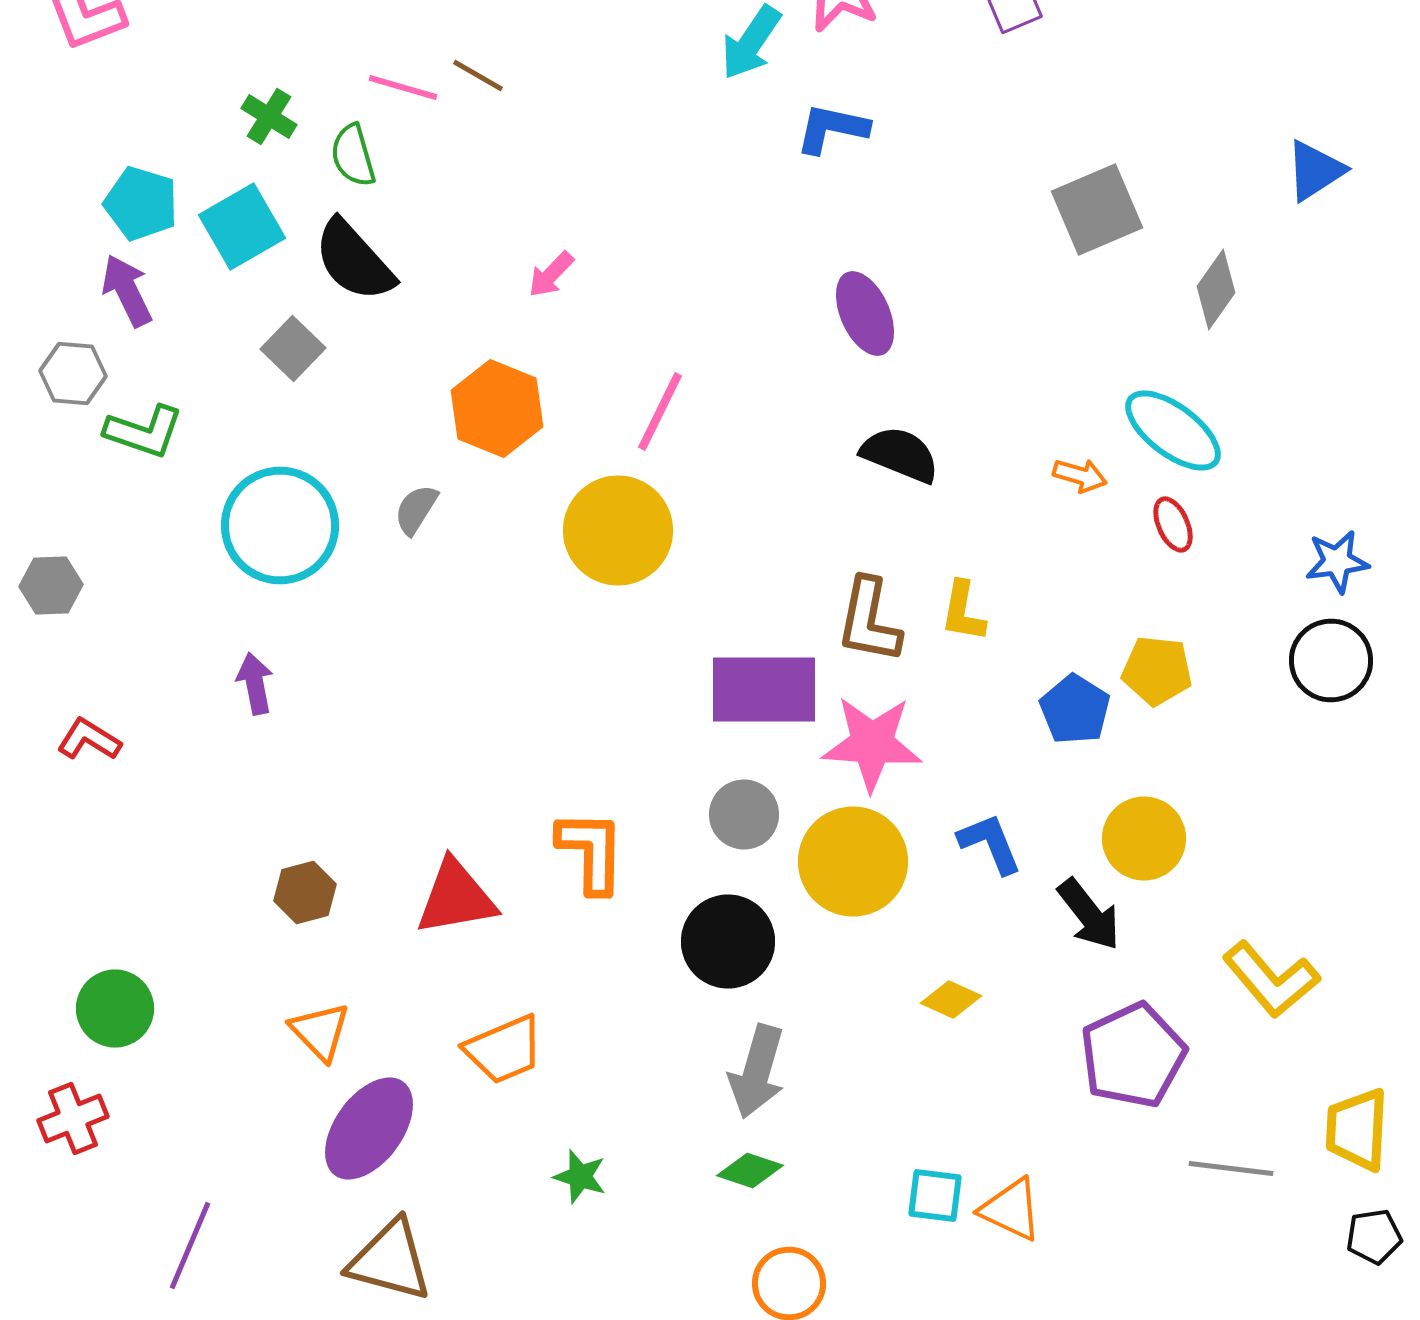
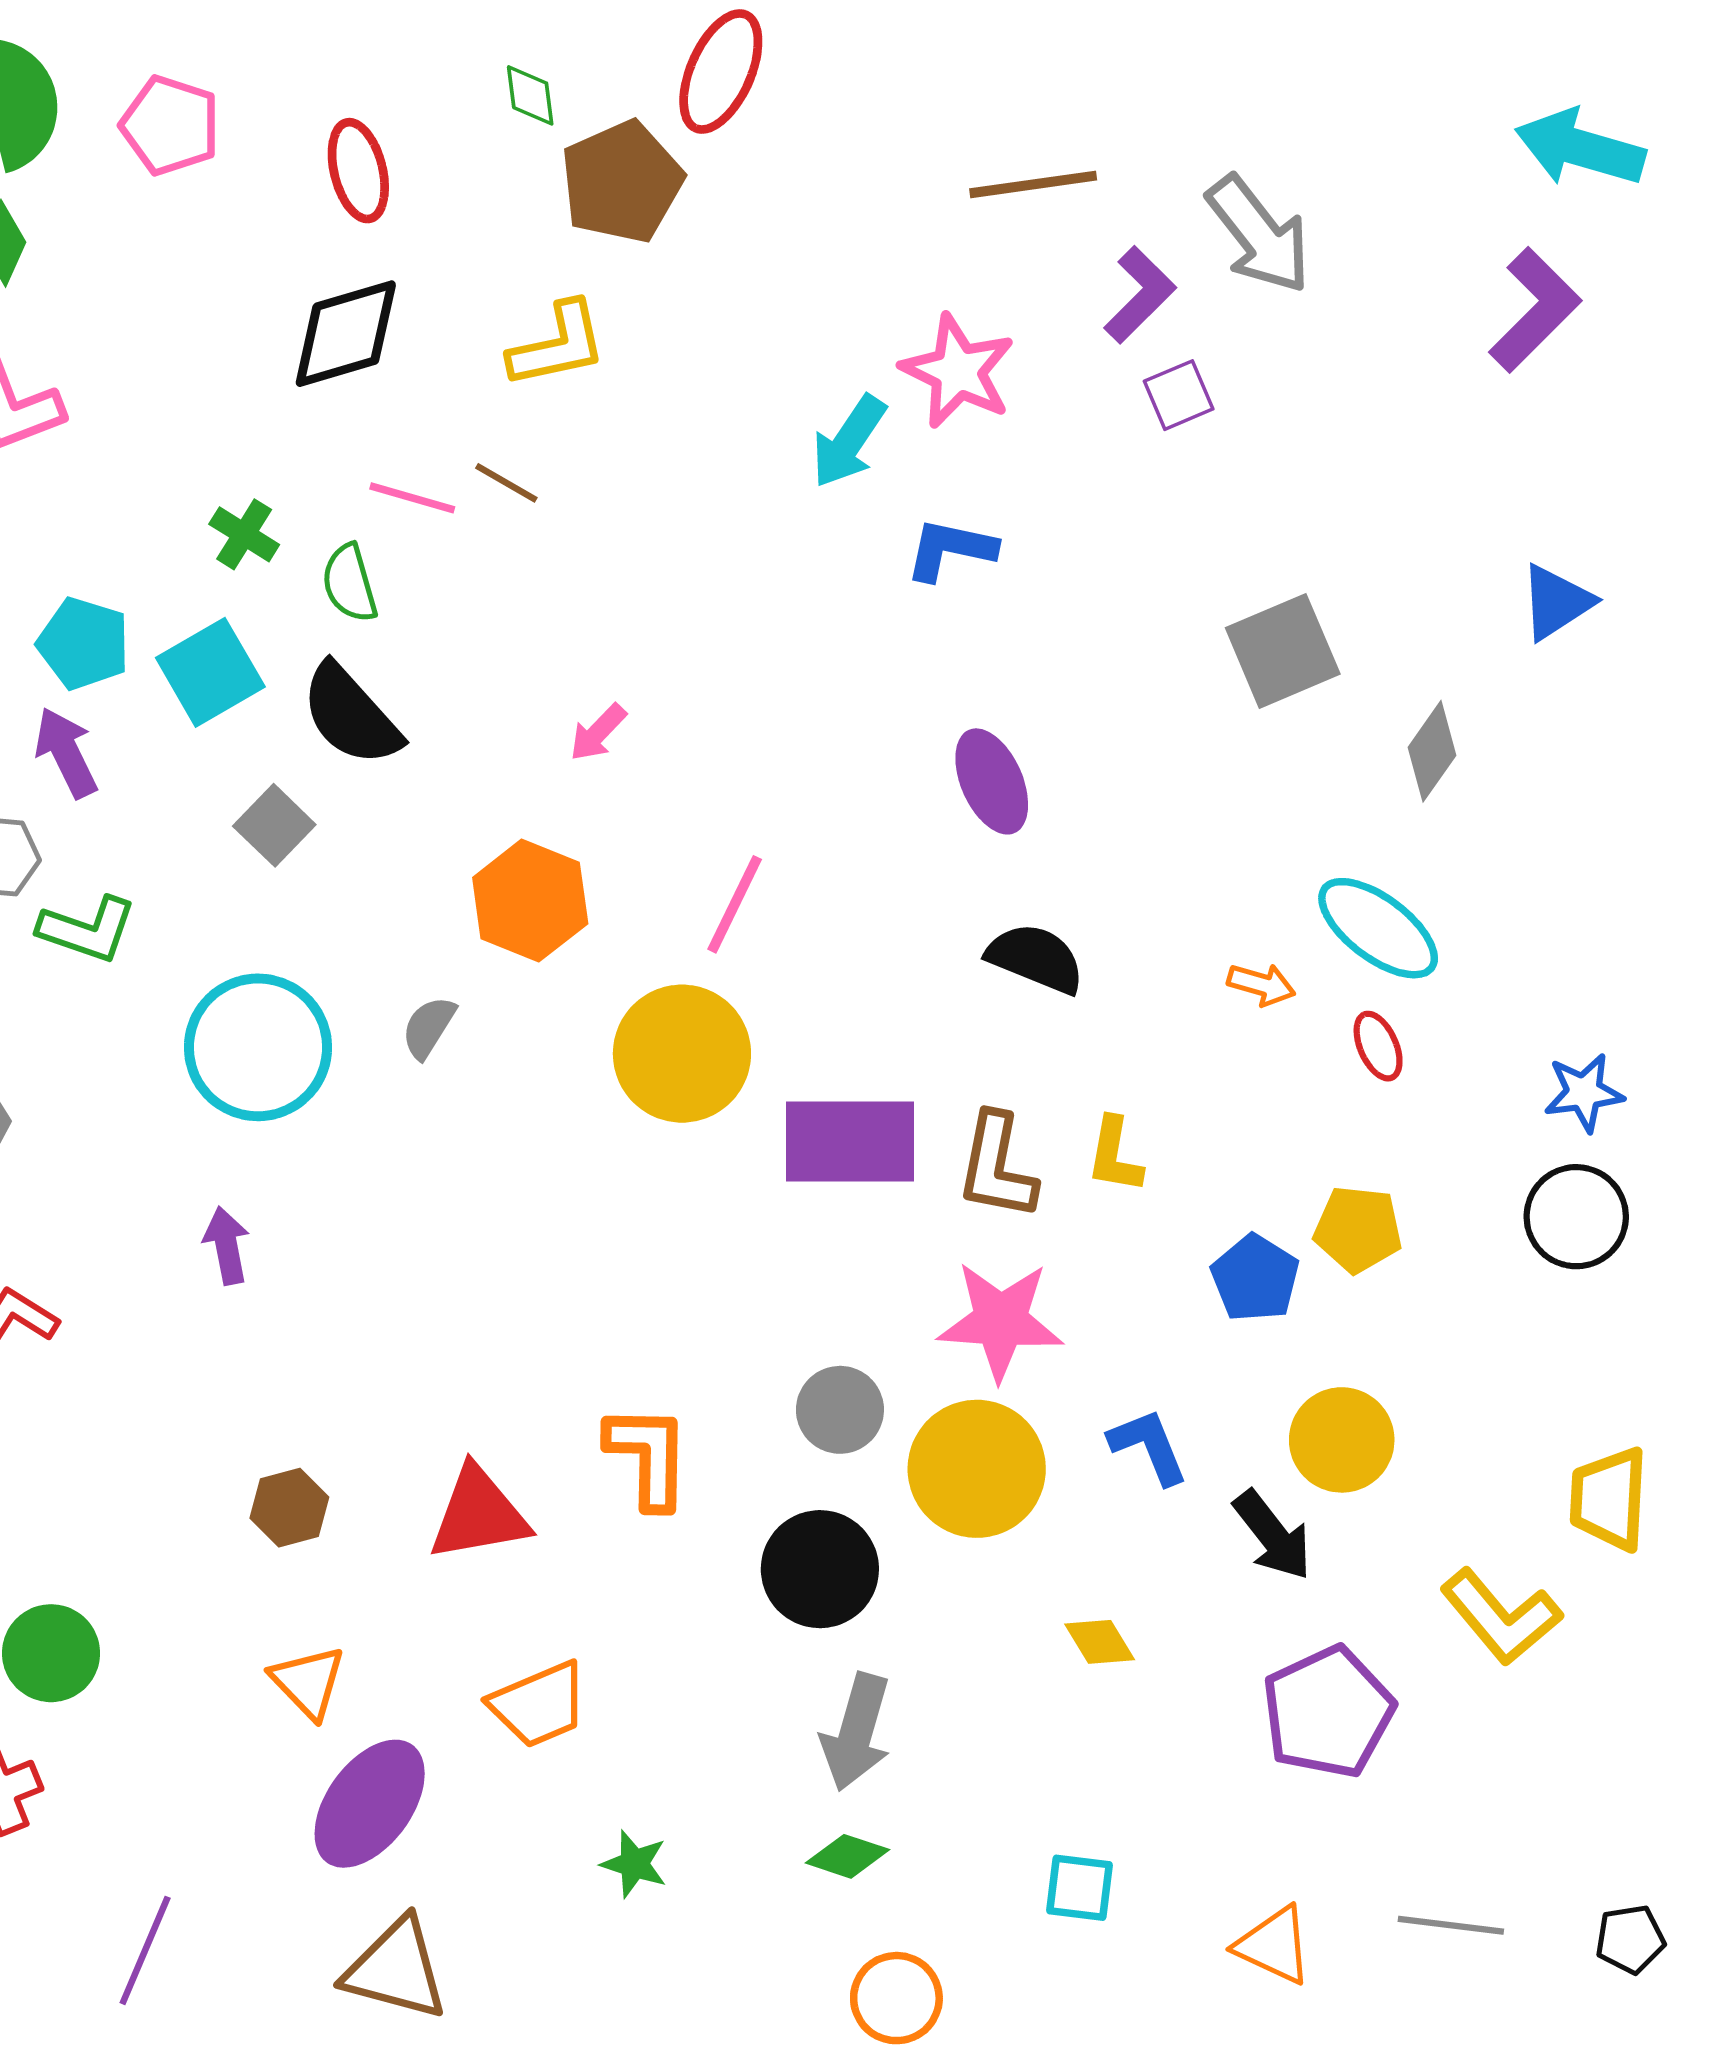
purple rectangle: (764, 690) -> (850, 1141), moved
yellow diamond: (951, 1000) -> (1100, 1642), turned 34
yellow trapezoid: (1357, 1130) -> (1609, 1499), moved
gray line: (1231, 1168) -> (1451, 1925), moved
orange triangle: (1011, 1210) -> (1274, 1945), moved

